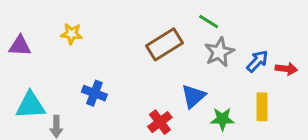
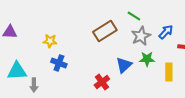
yellow star: (72, 34) -> (50, 41), moved
blue arrow: (257, 61) -> (166, 32), moved
green star: (222, 119) -> (147, 59), moved

